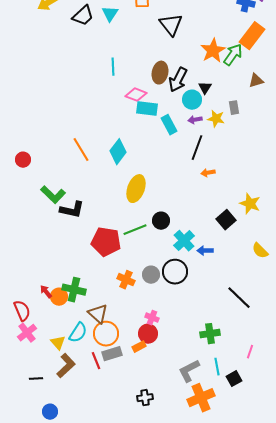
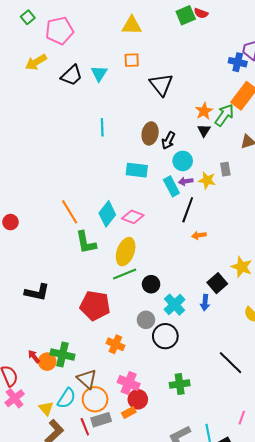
orange star: (213, 51) -> (204, 111), size x0.7
black arrow: (178, 80) -> (168, 141), size x0.7
black triangle: (205, 88) -> (204, 130), moved
pink diamond: (136, 95) -> (133, 217), moved
cyan rectangle: (169, 125) -> (171, 186), moved
green L-shape: (53, 195) -> (86, 242), moved, turned 35
black L-shape: (72, 210) -> (37, 292), moved
green line: (135, 230) -> (125, 274), moved
blue arrow: (205, 251) -> (205, 303), moved, turned -84
gray circle: (151, 275) -> (146, 320), moved
pink cross: (152, 318) -> (129, 383), moved, size x1.5
green cross: (210, 334) -> (180, 384), moved

